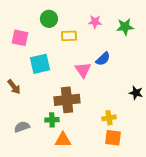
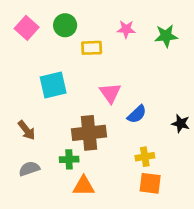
pink square: (20, 38) -> (27, 28), moved, turned 30
blue semicircle: (103, 59) -> (137, 114), moved
brown arrow: (14, 87) -> (27, 130), moved

